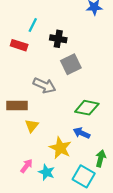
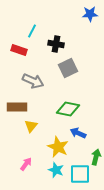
gray arrow: (44, 85) -> (33, 81), moved
green diamond: (87, 108) -> (68, 109), moved
cyan star: (47, 172) -> (56, 170), moved
cyan square: (84, 176) -> (80, 174), turned -30

